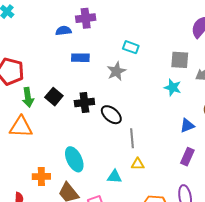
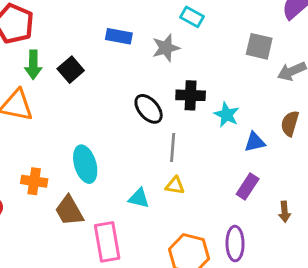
blue rectangle: (80, 58) -> (119, 36), moved
cyan star: (173, 87) -> (227, 115), moved
black cross: (84, 102) -> (191, 95), moved

